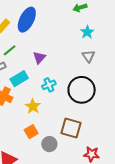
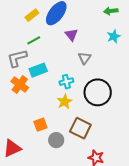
gray triangle: (88, 56) -> (85, 58), moved
purple triangle: (39, 58) -> (71, 35), moved, turned -32
yellow star: (33, 106) -> (65, 102), moved

